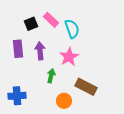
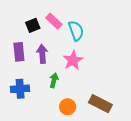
brown rectangle: (86, 87) -> (100, 104), moved
blue cross: (17, 96) -> (20, 89), moved

